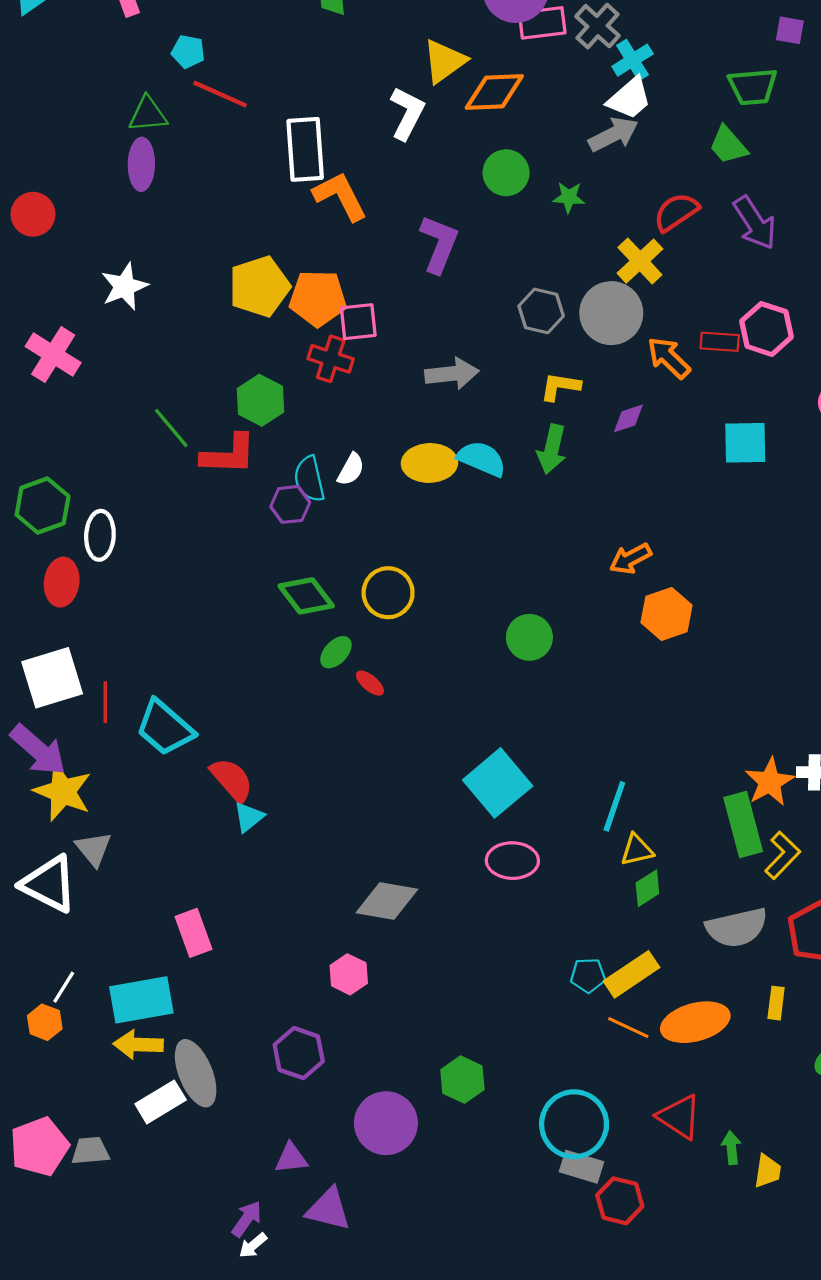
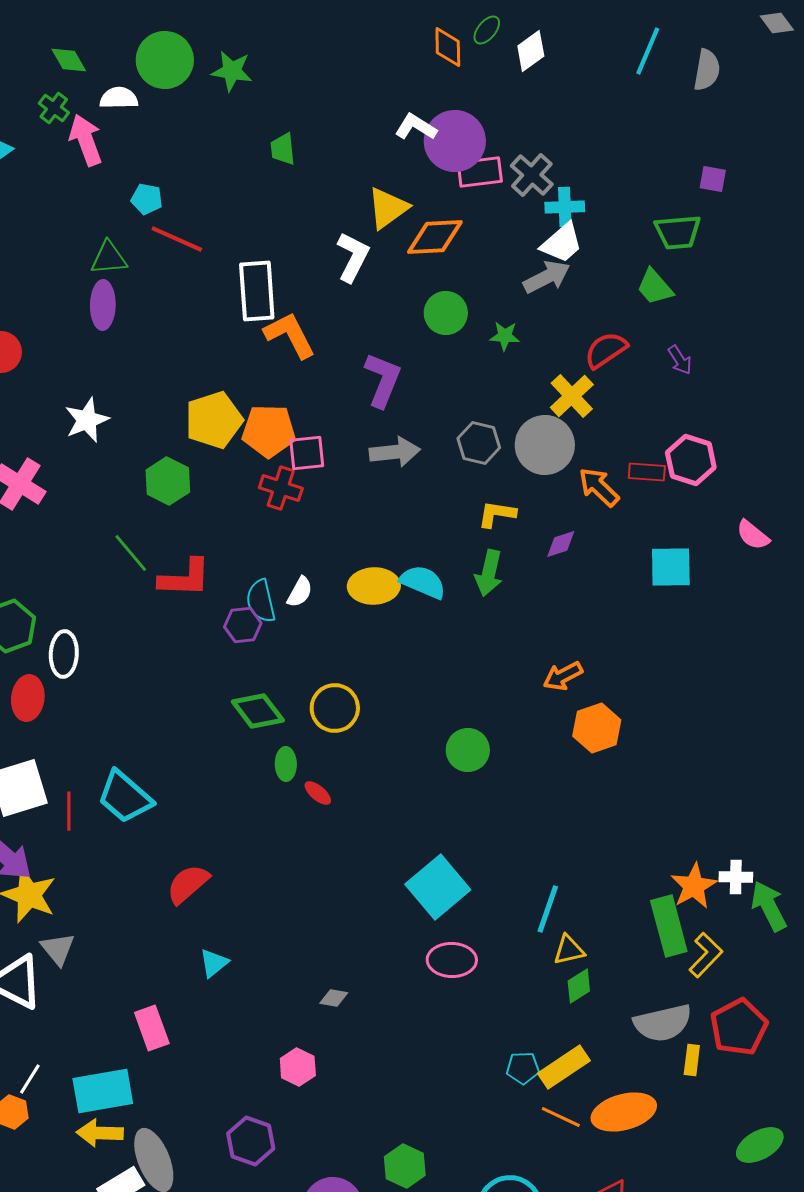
cyan cross: (633, 60) -> (565, 207), turned 30
purple arrow: (755, 223) -> (680, 360), size x0.6
gray arrow: (452, 374) -> (395, 452), moved
green hexagon: (260, 400) -> (168, 481), moved
green ellipse: (336, 652) -> (286, 764), turned -44
cyan trapezoid: (165, 728) -> (125, 797), moved
red semicircle: (232, 780) -> (188, 884), turned -90
cyan triangle: (249, 817) -> (214, 963), moved
gray diamond: (387, 901) -> (334, 998), size x0.5
yellow rectangle: (776, 1003) -> (692, 1060), moved

